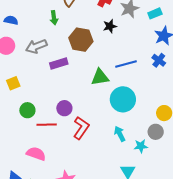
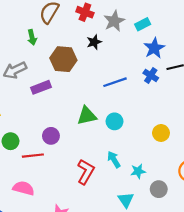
green triangle: (100, 77) -> (87, 116), moved
cyan circle: (123, 99) -> (115, 121), size x0.6
red L-shape: (81, 128) -> (86, 172), moved
gray circle: (156, 132) -> (159, 189), moved

